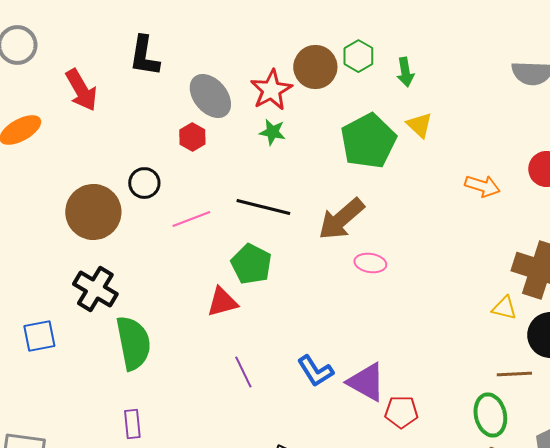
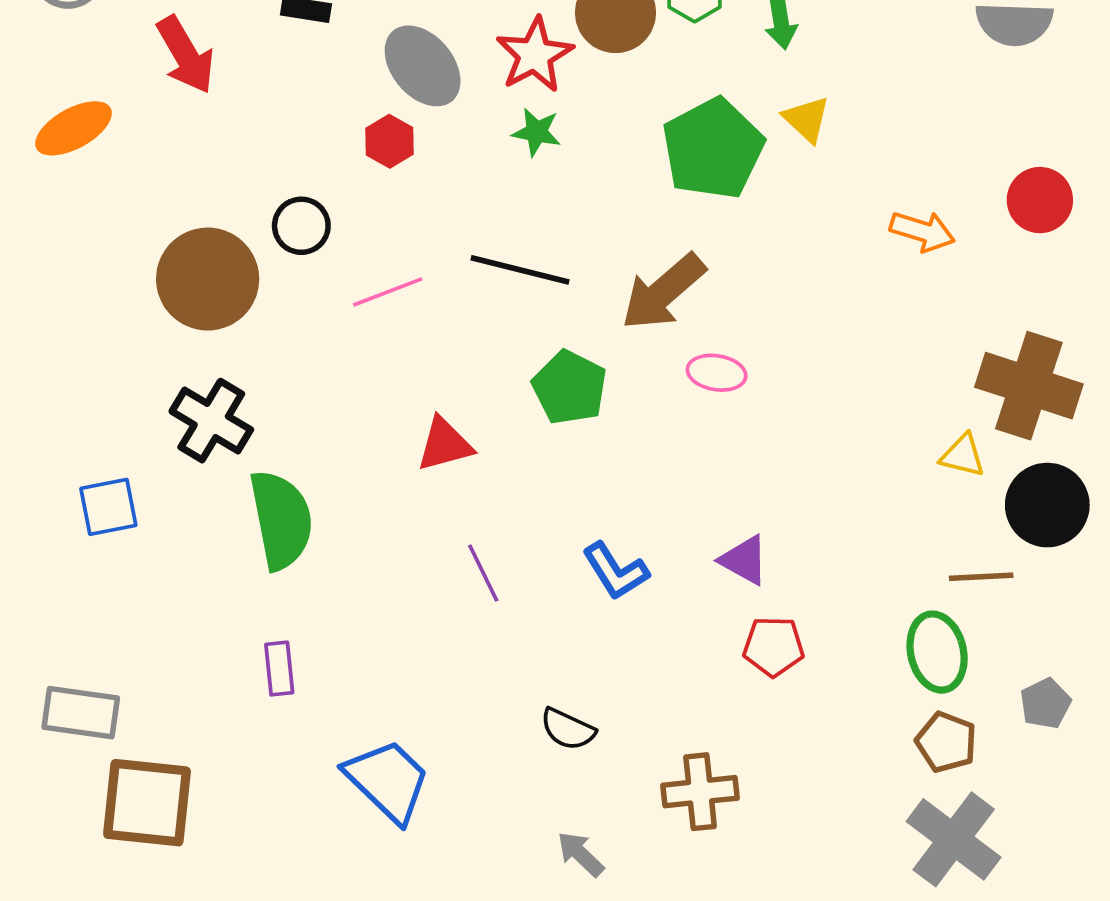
green pentagon: (251, 264) -> (570, 387), moved
purple triangle: (366, 382) -> (744, 560), moved, size x0.7

